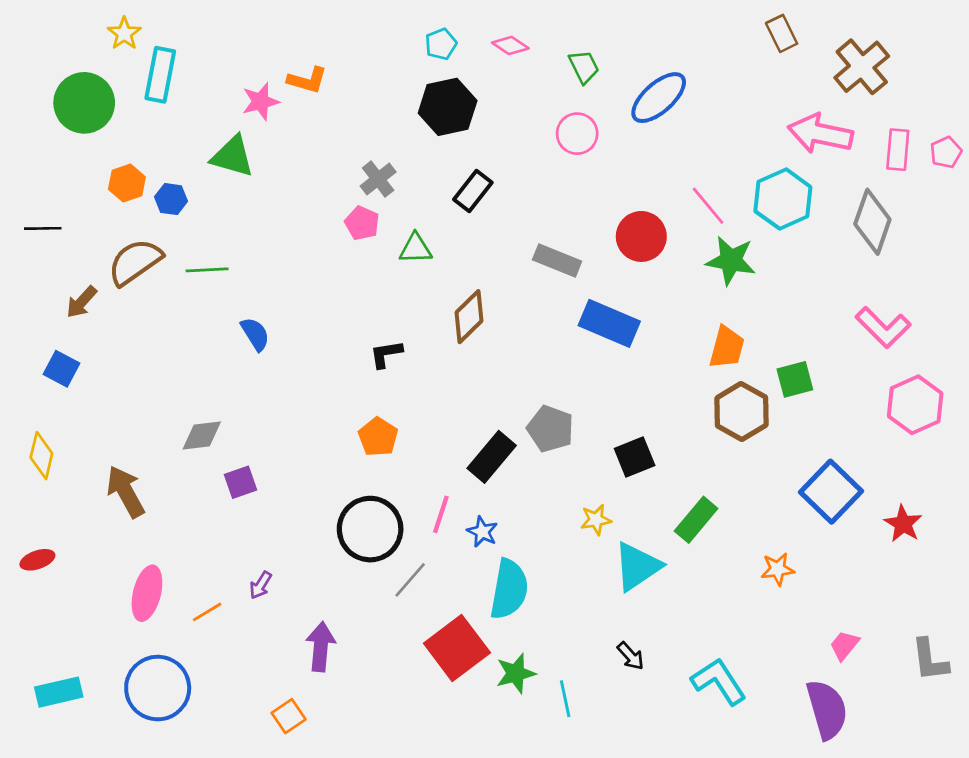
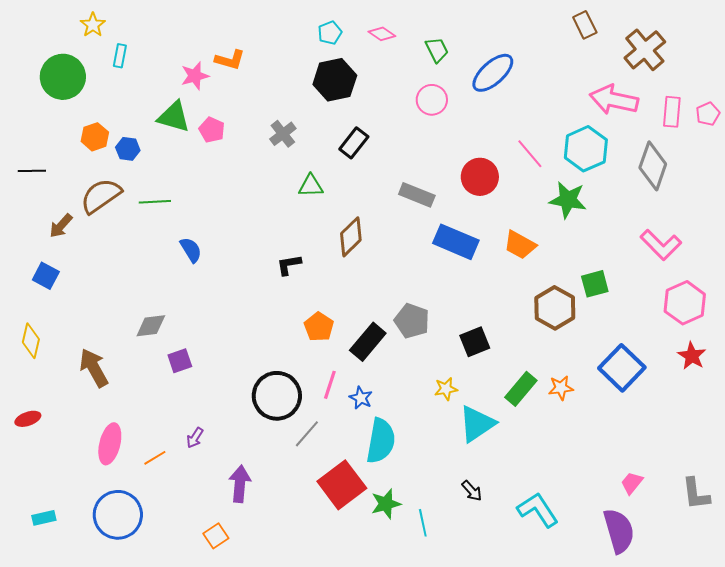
cyan rectangle: (160, 75) -> (120, 56), size x0.6
pink pentagon: (362, 223) -> (212, 130), moved
green star: (731, 261) -> (568, 200), moved
orange trapezoid: (727, 347) -> (520, 245), moved, turned 104
orange pentagon: (378, 437) -> (319, 327), moved
red star: (903, 524) -> (692, 356), moved
orange star: (778, 569) -> (561, 388), moved
cyan rectangle: (59, 692) -> (44, 518), size x0.7

